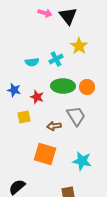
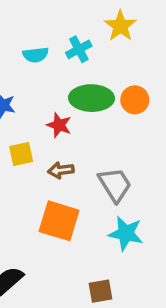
red star: (37, 97) -> (59, 125), moved
gray trapezoid: (76, 116) -> (115, 185), moved
brown arrow: (54, 126) -> (61, 170), moved

